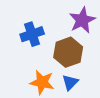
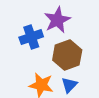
purple star: (82, 20) -> (57, 20), moved

